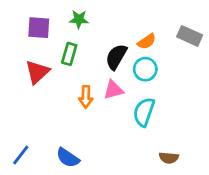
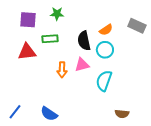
green rectangle: (69, 54) -> (50, 39), turned 70
black semicircle: (116, 57) -> (84, 41), turned -42
red triangle: (37, 72) -> (27, 52), turned 36

